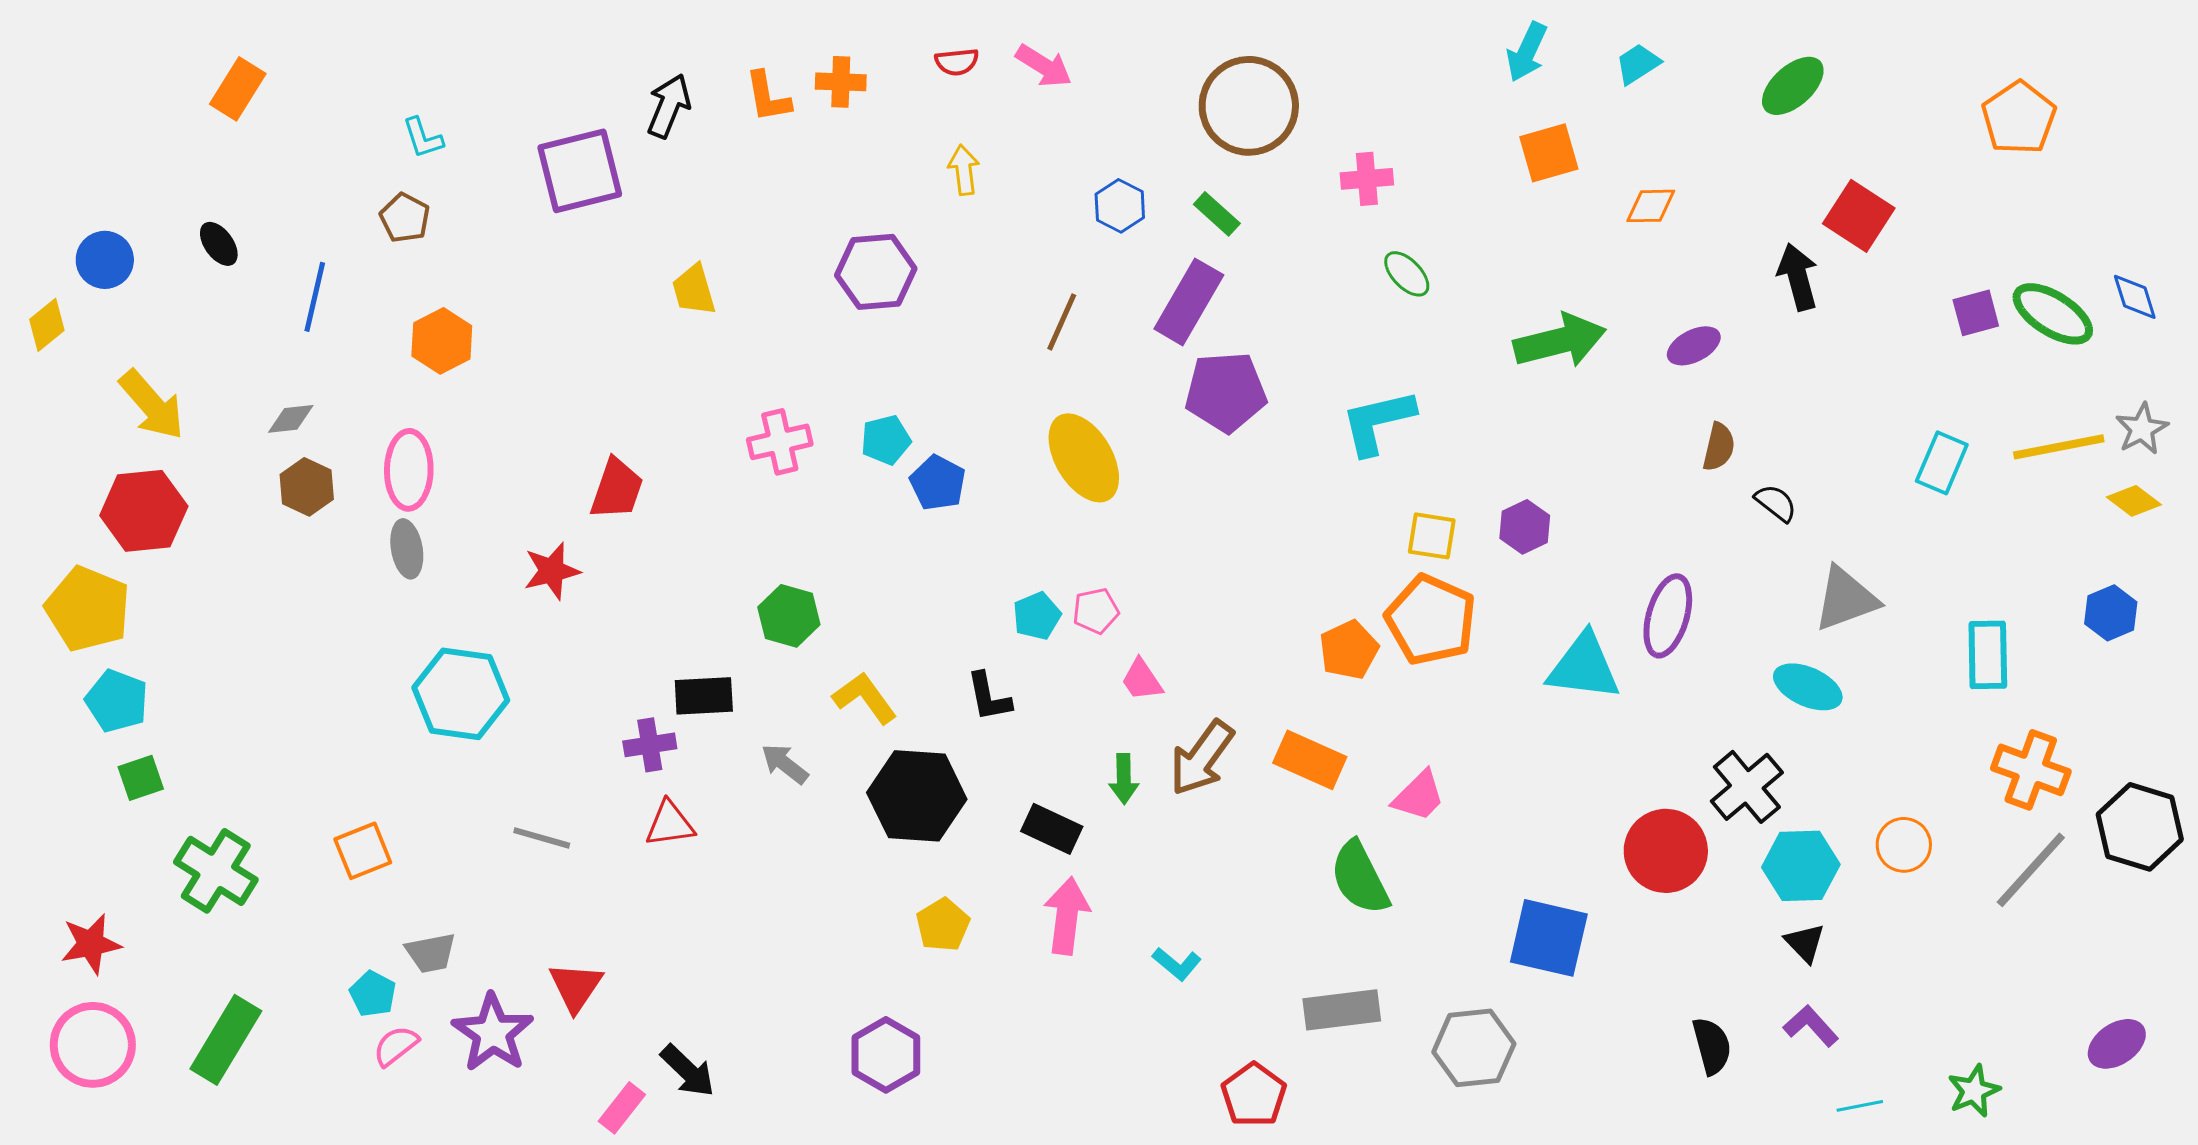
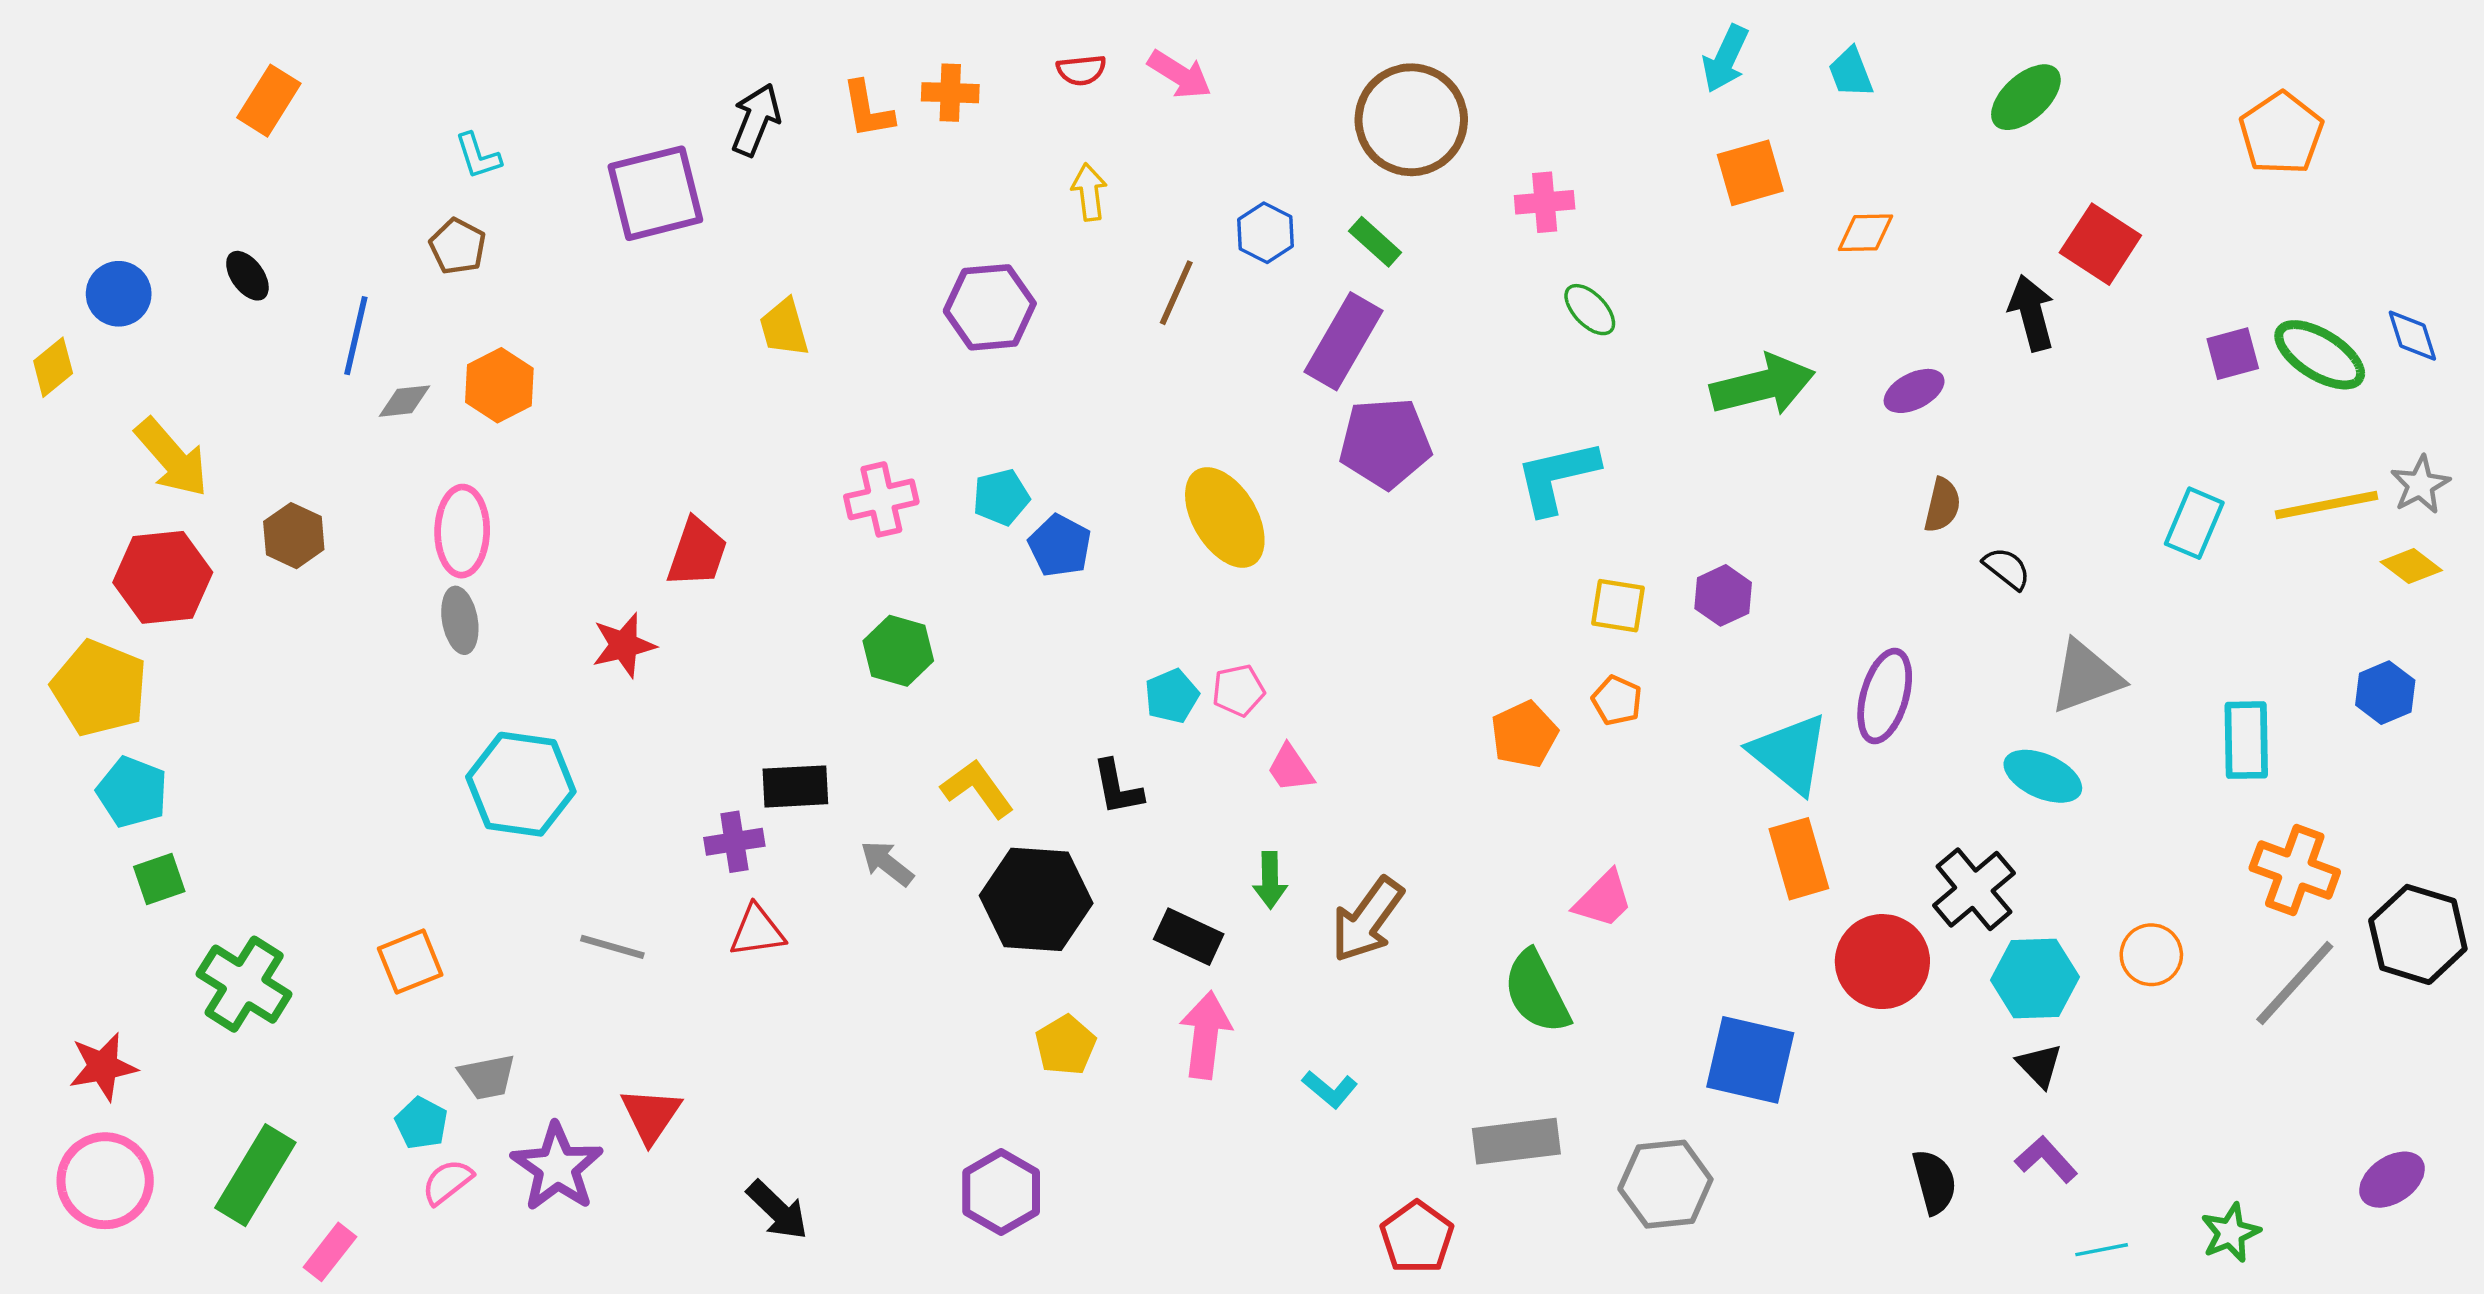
cyan trapezoid: (1638, 64) -> (1851, 72), turned -78
brown line: (1062, 322) -> (1176, 293), moved
gray diamond: (291, 419) -> (405, 401), moved
brown hexagon: (307, 487) -> (294, 536), moved
green hexagon: (789, 616) -> (898, 651), moved
orange pentagon: (1431, 620) -> (1617, 701), size x0.5
cyan triangle: (1584, 667) -> (1790, 754), turned 32
brown arrow: (1202, 758) -> (1367, 920), moved
orange rectangle: (1310, 760) -> (1799, 859), moved, turned 50
pink rectangle: (622, 1108) -> (330, 1252), moved

